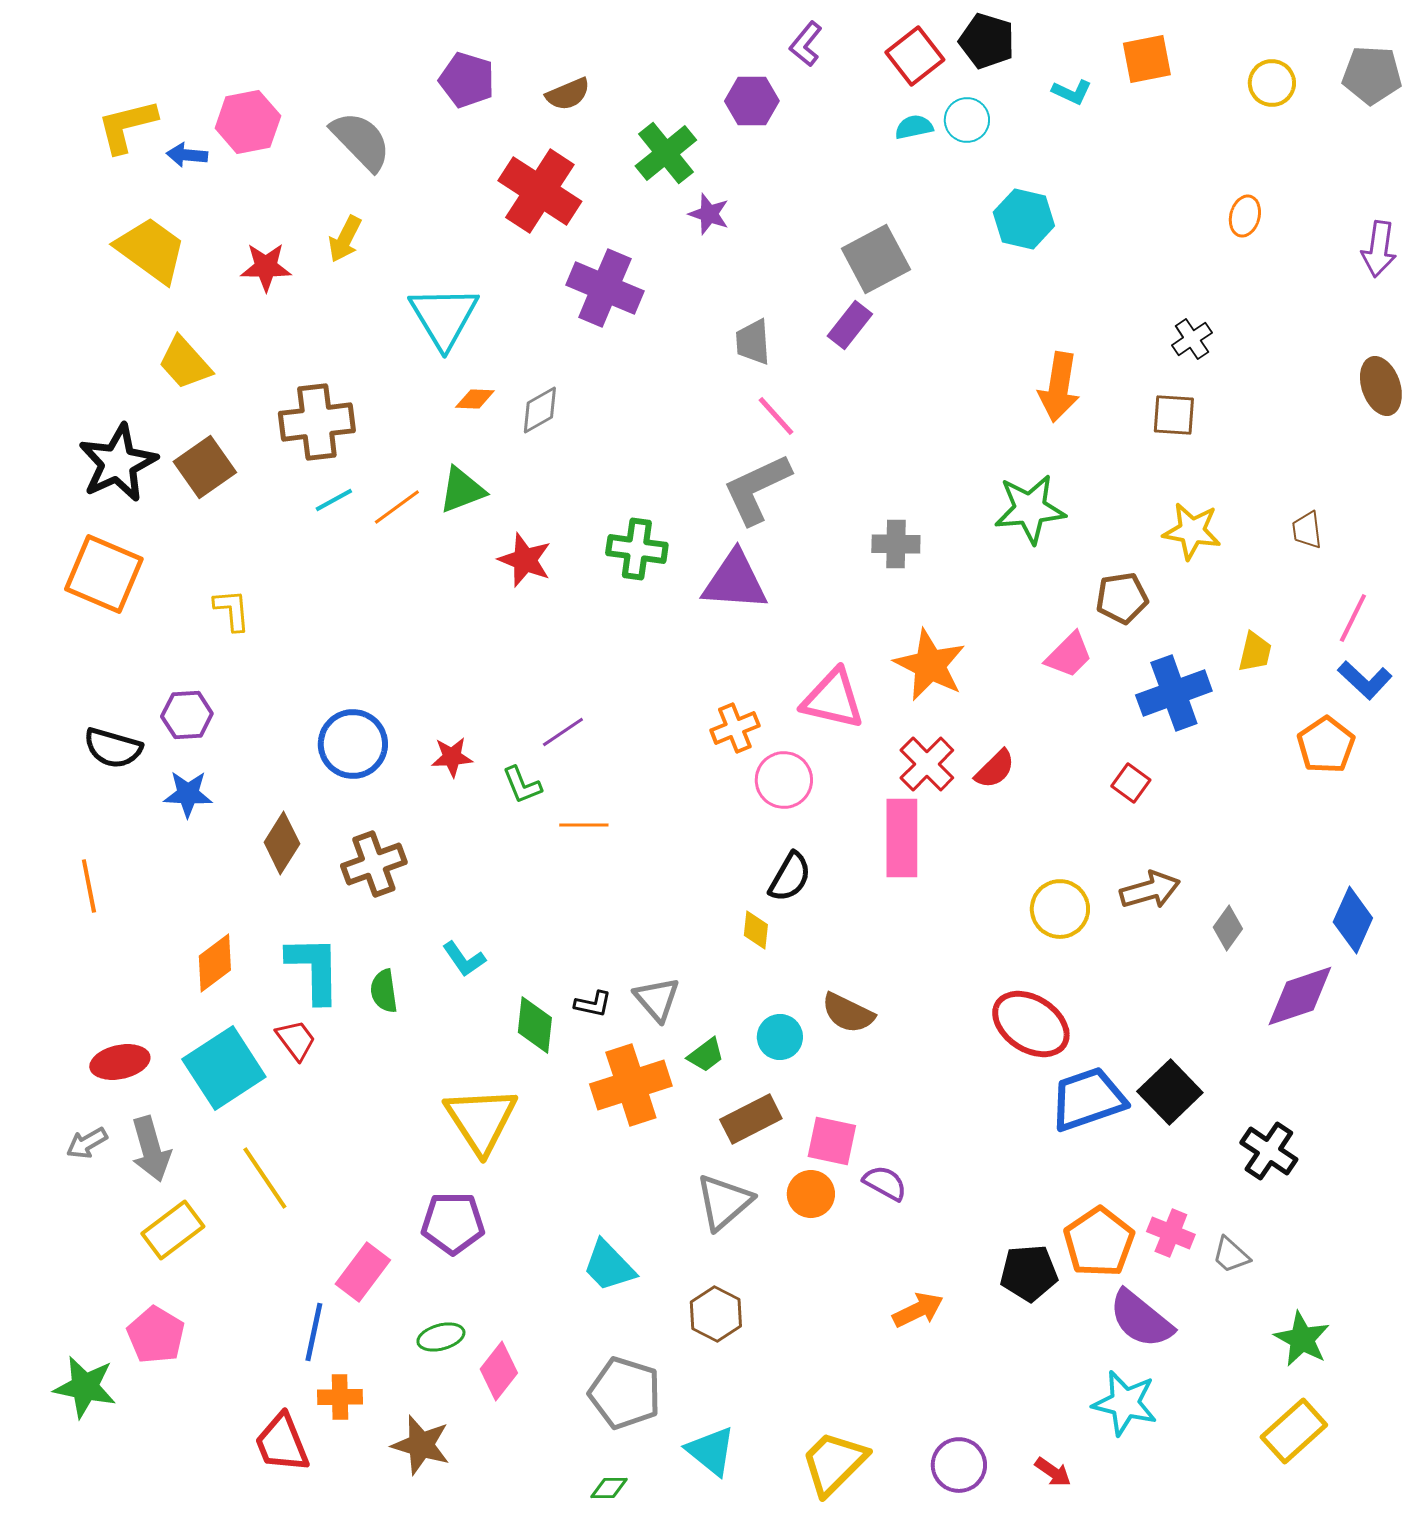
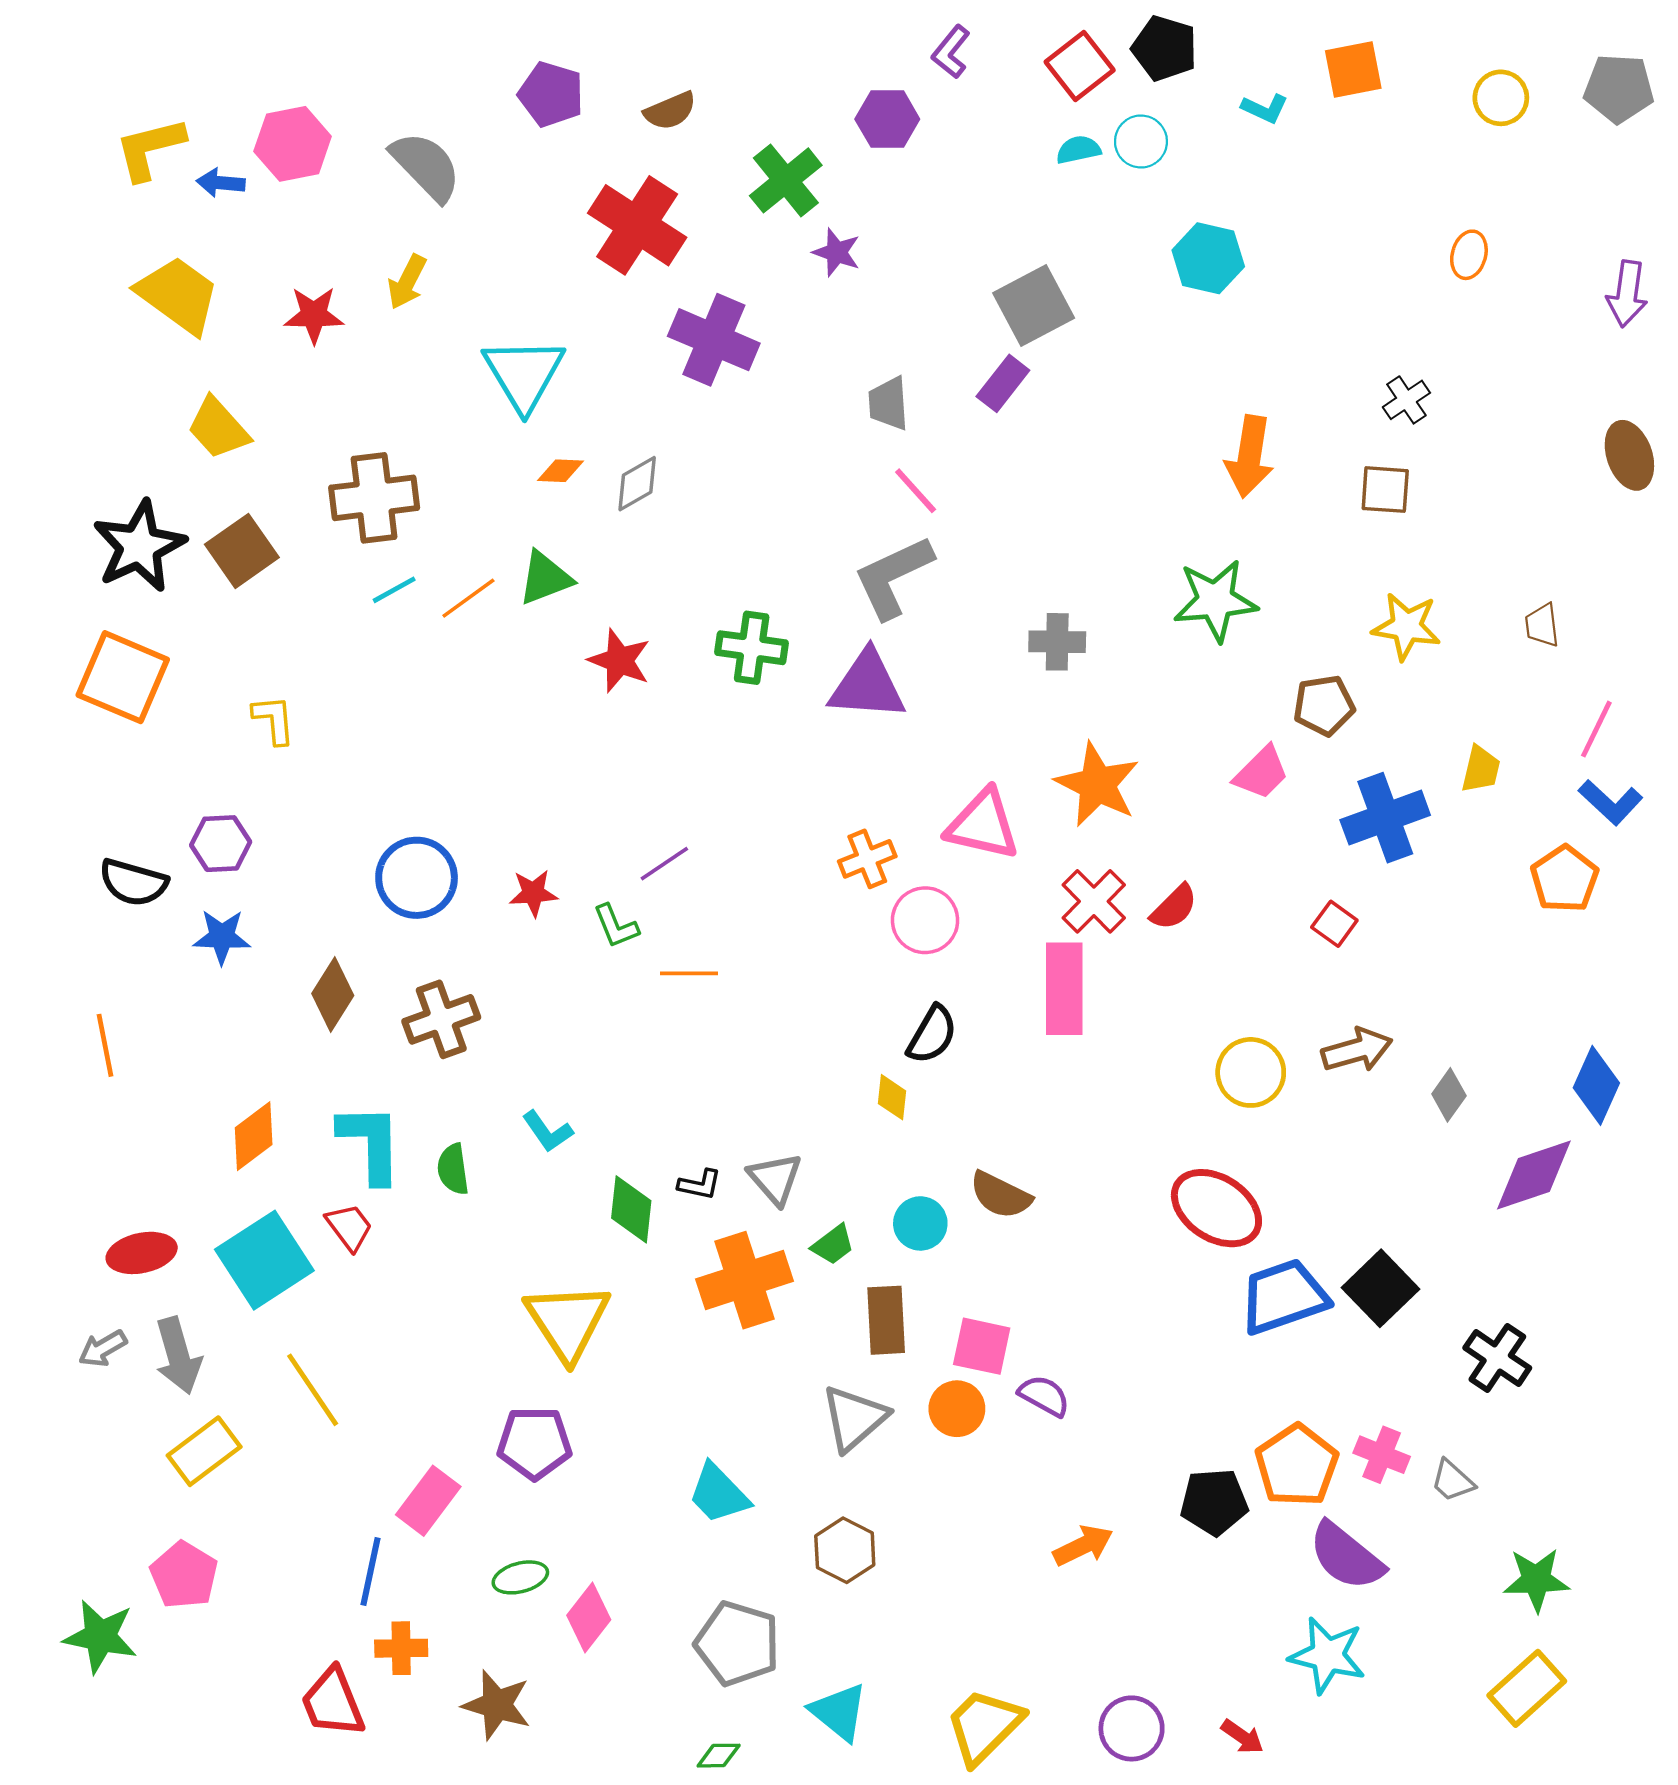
brown rectangle: (751, 1119) -> (886, 1320), turned -66
green star: (1302, 1339) -> (1536, 1580), turned -30

